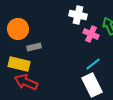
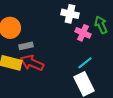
red arrow: (26, 82) -> (32, 63), moved

